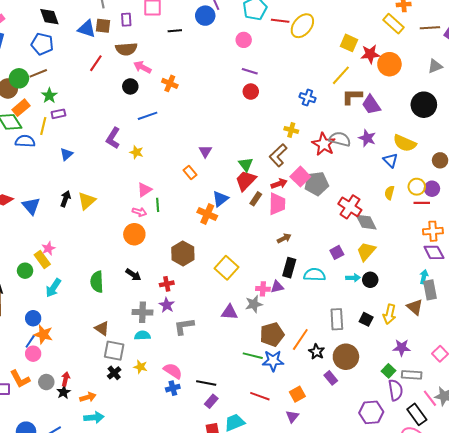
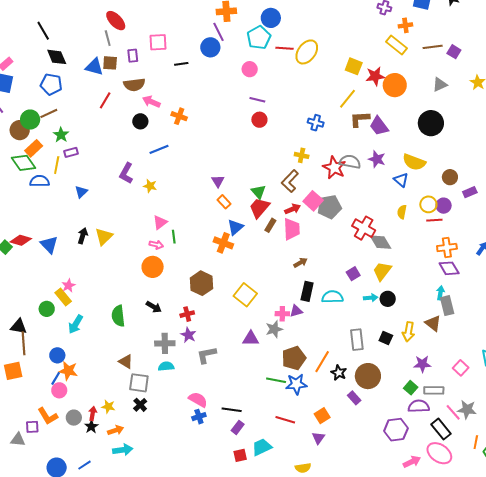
orange rectangle: (190, 172) -> (224, 202), moved
yellow star: (140, 367) -> (108, 407), moved
purple semicircle: (396, 390) -> (419, 406), turned -80

